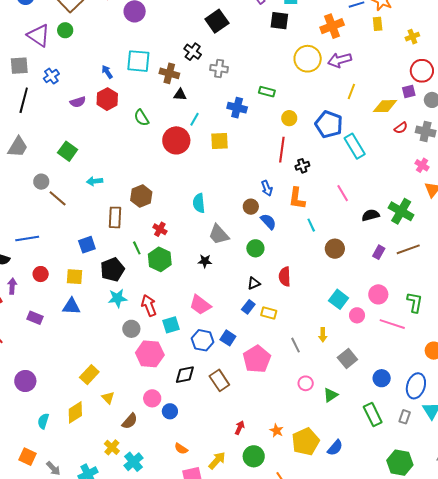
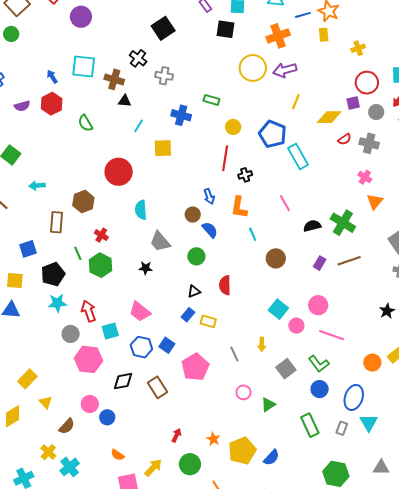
red circle: (176, 140) -> (119, 172), moved
green L-shape: (415, 302) -> (319, 364), moved, turned 130

